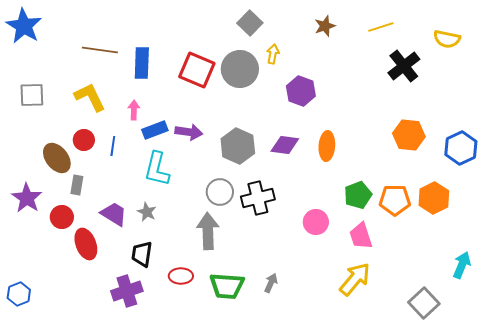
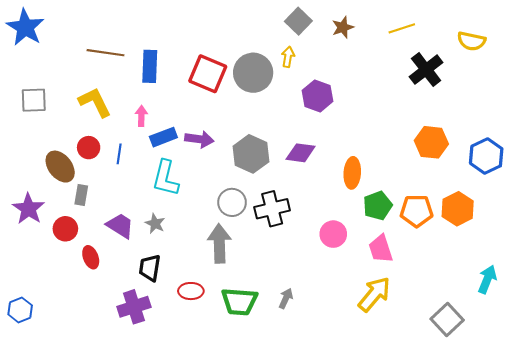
gray square: (250, 23) -> (298, 21), moved
orange ellipse: (327, 146) -> (352, 173), moved
red ellipse: (86, 244) -> (91, 257), size x0.7

